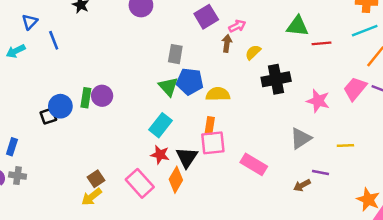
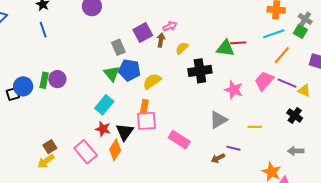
purple square: (206, 17) -> (143, 33), moved
green triangle: (298, 26) -> (225, 48), moved
blue line: (54, 40) -> (43, 30), moved
gray rectangle: (175, 54) -> (118, 47), turned -35
yellow semicircle: (218, 94) -> (152, 81), turned -36

